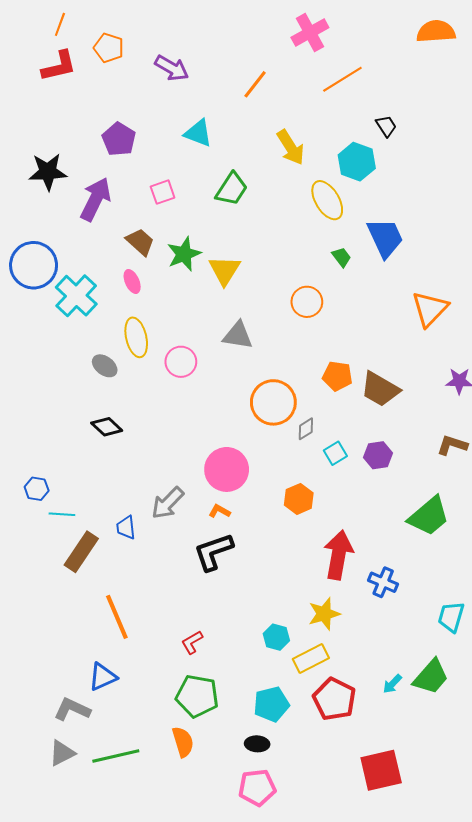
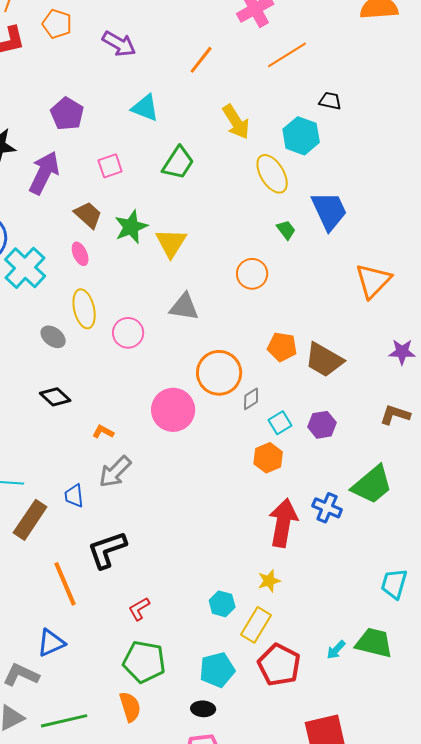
black trapezoid: (386, 126) -> (330, 101), turned -45
pink circle: (227, 469) -> (173, 410), moved
orange hexagon: (299, 499) -> (268, 458), moved
orange L-shape: (219, 511) -> (103, 432), moved
black L-shape: (213, 552) -> (107, 550), moved
blue cross: (383, 582) -> (327, 508), moved
yellow star: (324, 614) -> (269, 581), size x0.7
yellow rectangle: (311, 658) -> (256, 625), turned -32
green trapezoid: (431, 677) -> (374, 643), turned -117

